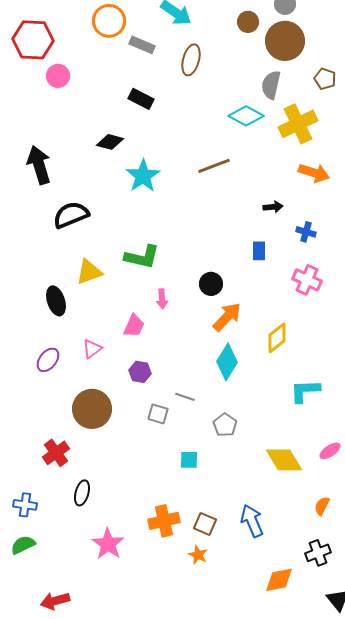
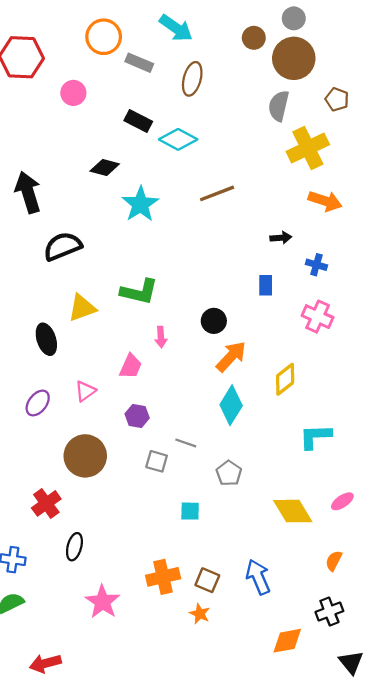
pink circle: (58, 76) -> (73, 93), moved
cyan diamond: (246, 116) -> (178, 139), moved

